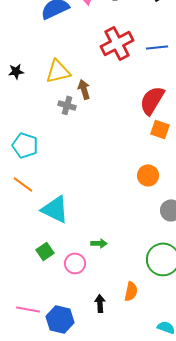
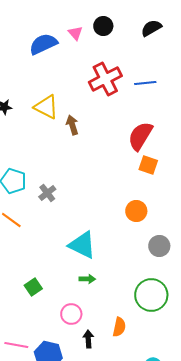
yellow triangle: (58, 71) -> (46, 107), turned 40
gray cross: (67, 105) -> (47, 193), moved, turned 36
cyan triangle: (55, 209) -> (82, 245), moved
pink circle: (75, 263) -> (71, 314), moved

